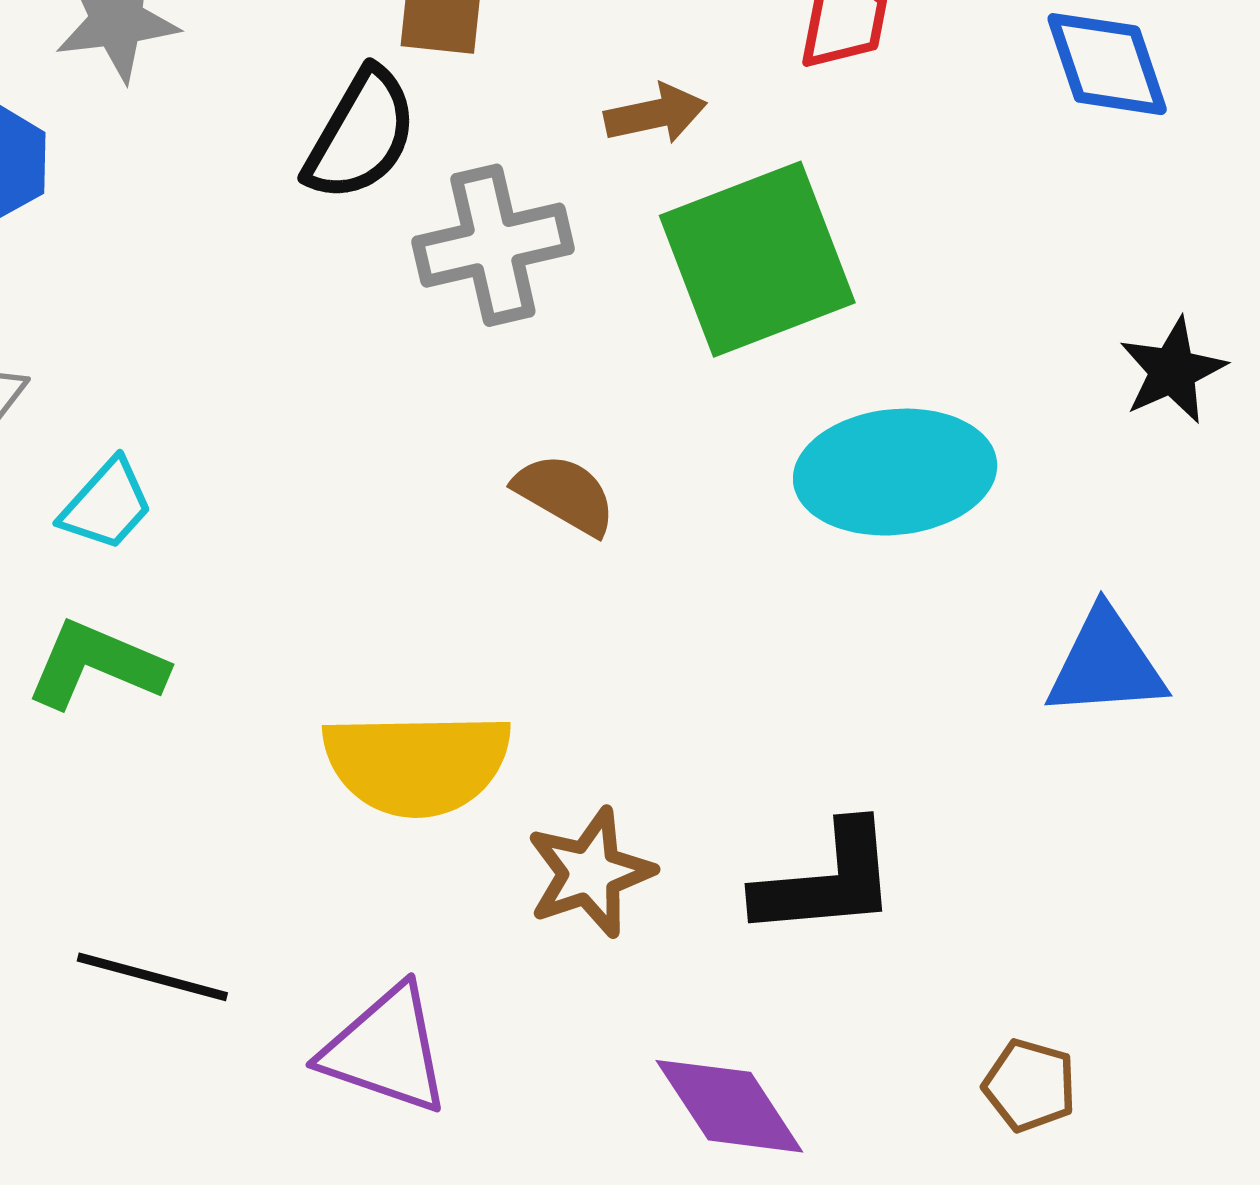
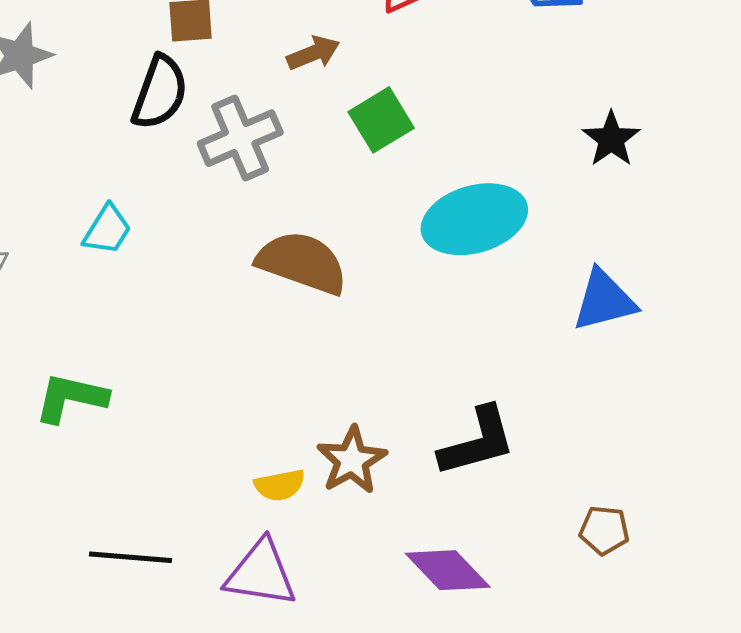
green square: (757, 259) -> (381, 120), size x0.6
brown semicircle: (565, 494) -> (302, 263), size x1.6
cyan trapezoid: (107, 505) -> (107, 230), moved
yellow semicircle: (417, 764) -> (280, 485), moved, size x0.5

